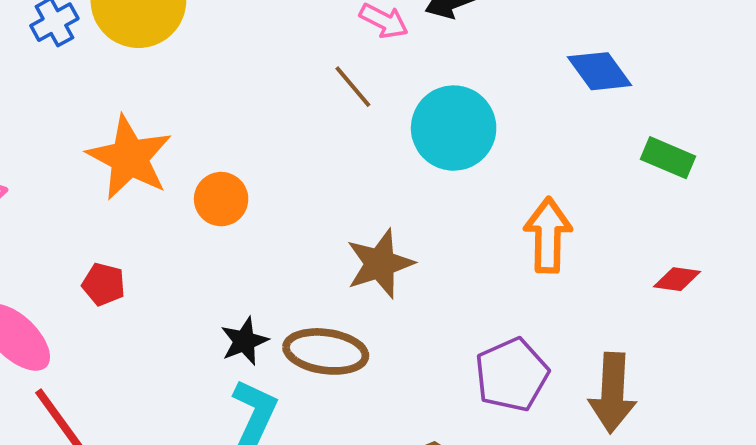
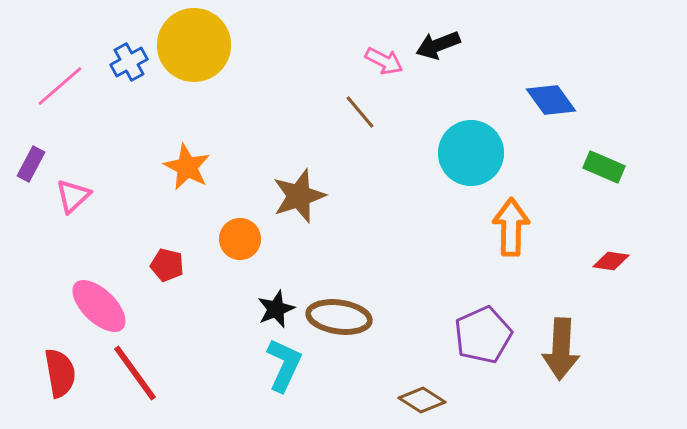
cyan circle: (454, 128) -> (471, 153), moved
orange star: (129, 158) -> (187, 167), size x0.7
orange circle: (221, 199) -> (240, 239), moved
brown star: (380, 264) -> (299, 196), moved

